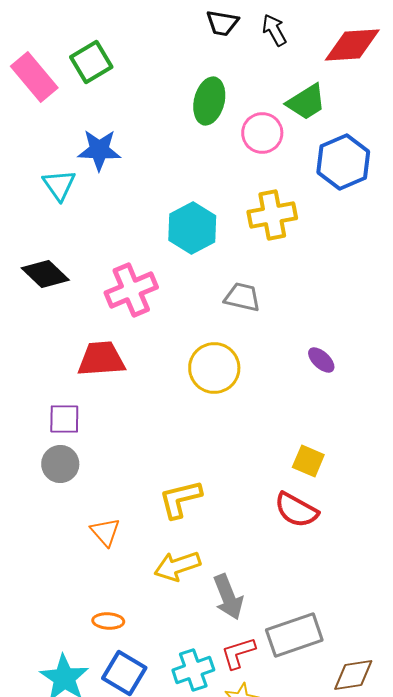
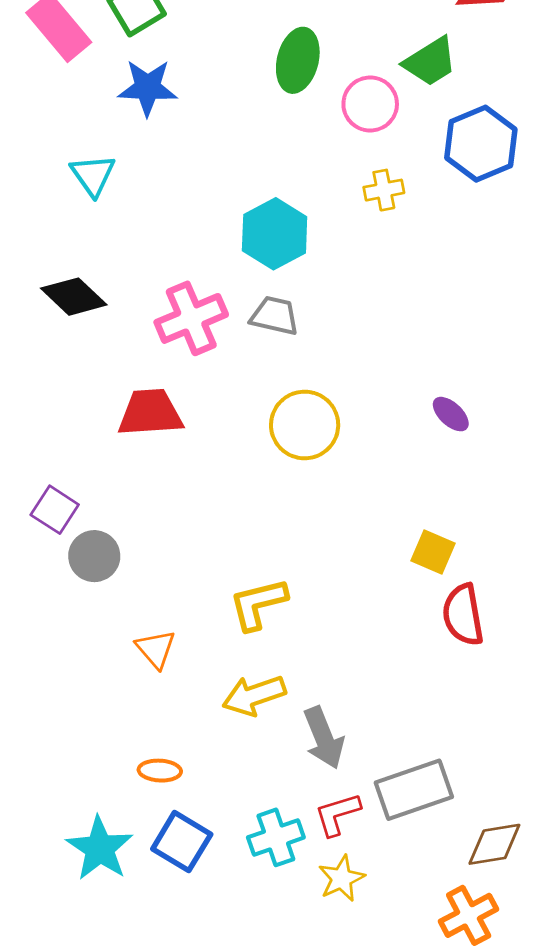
blue star: (99, 150) -> (148, 88), moved
yellow cross: (272, 215) -> (384, 190), moved, size x0.6
gray trapezoid: (242, 297) -> (275, 316), moved
purple square: (64, 419) -> (55, 510), moved, turned 32
red semicircle: (296, 510) -> (463, 615), moved, turned 51

